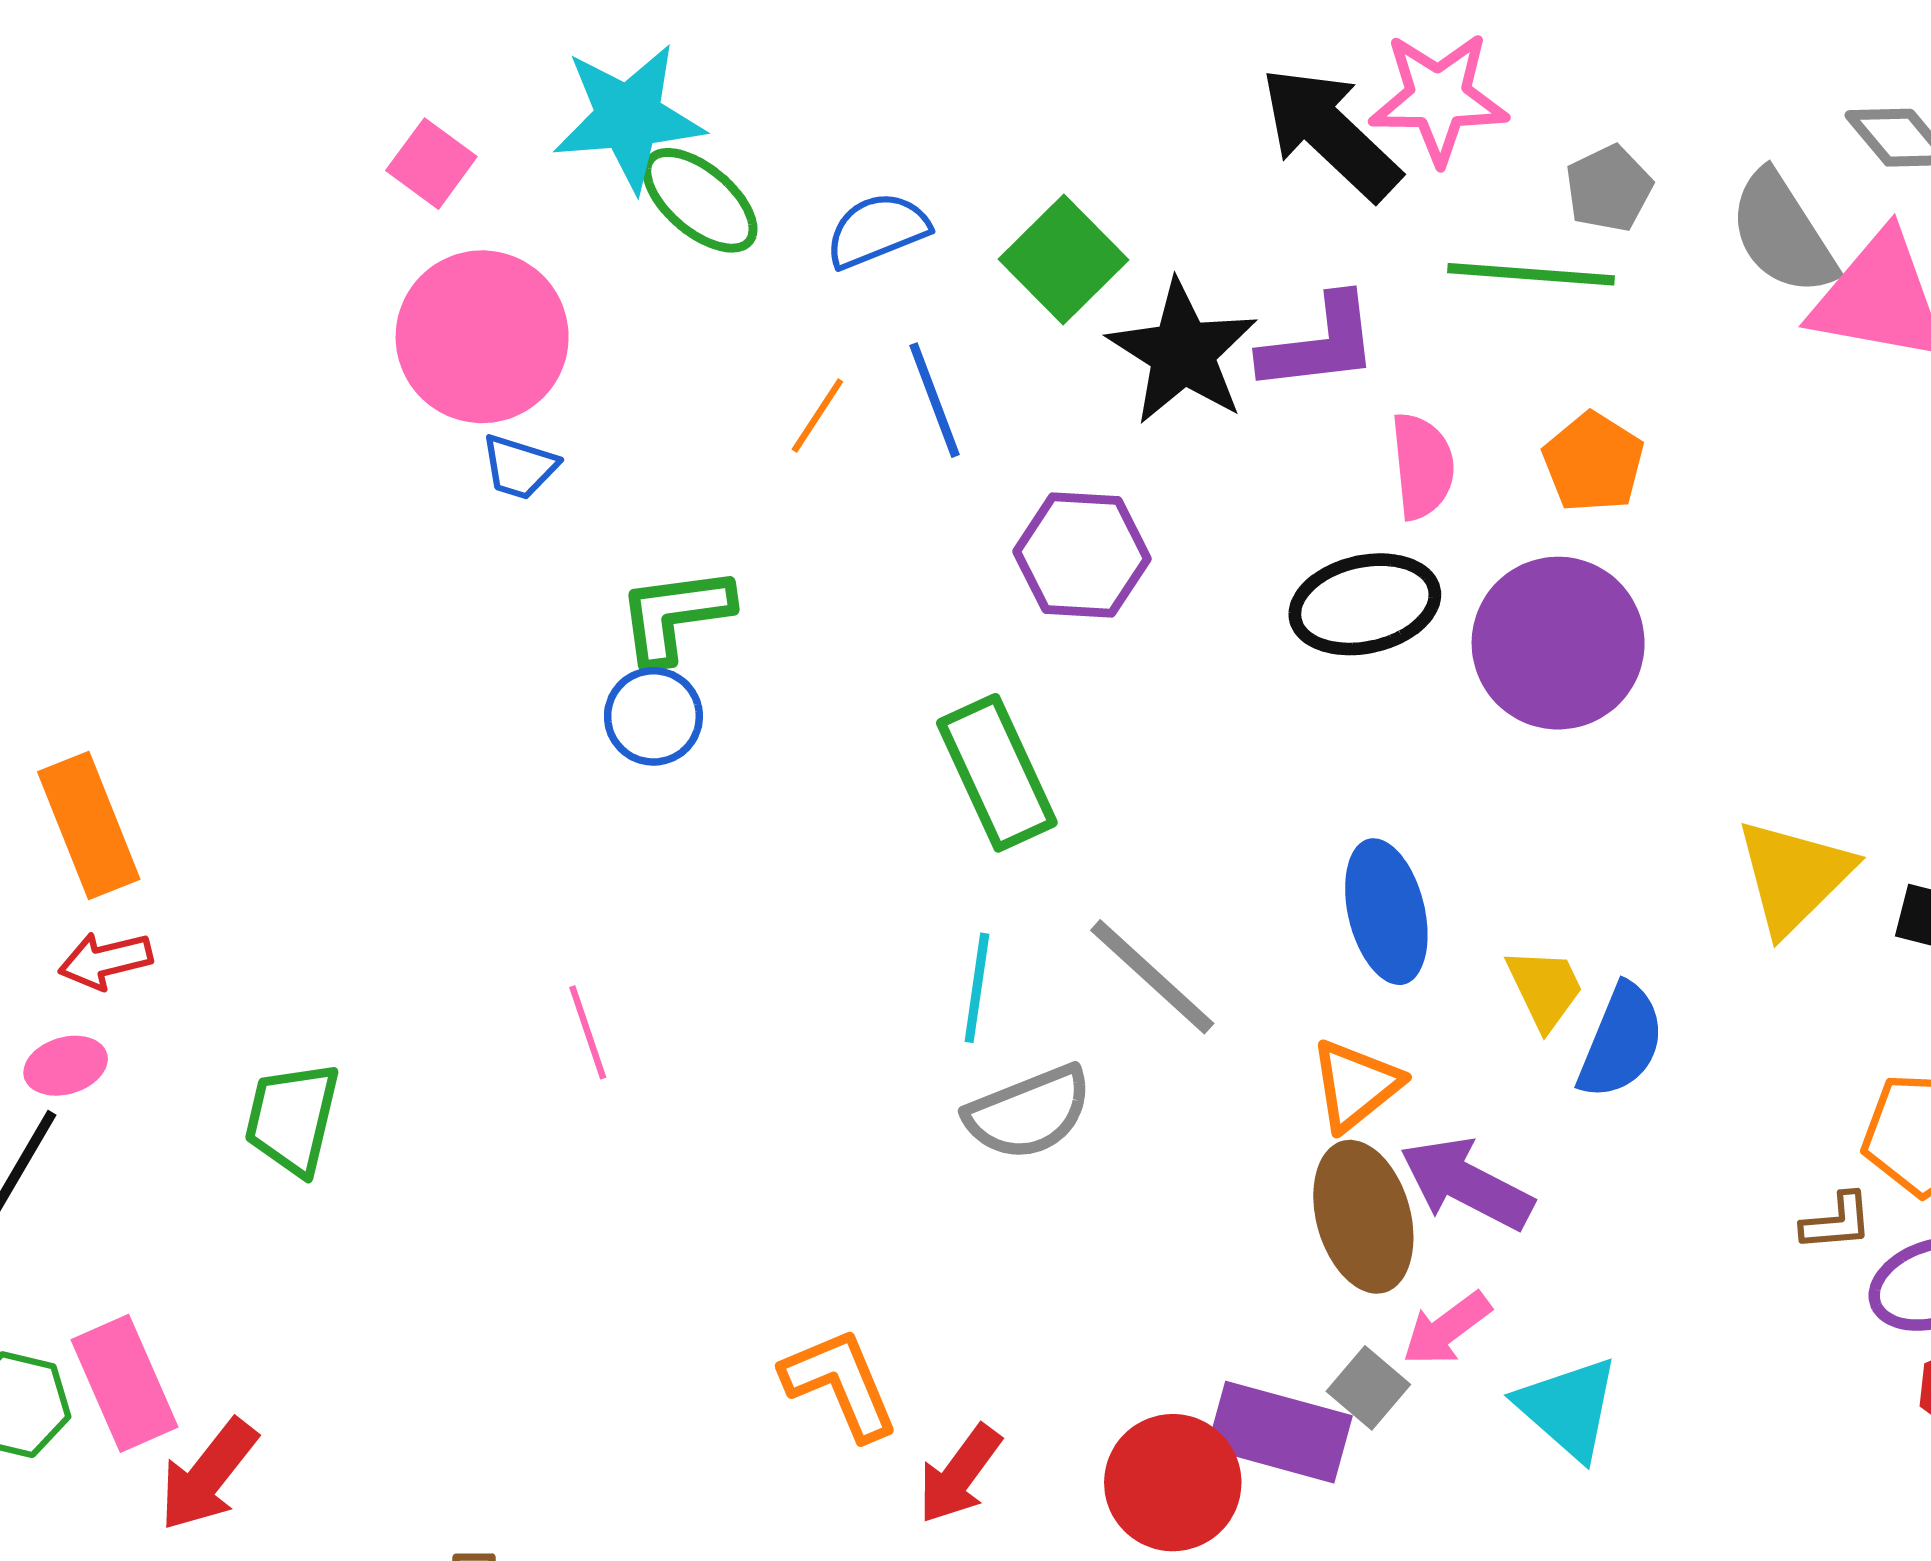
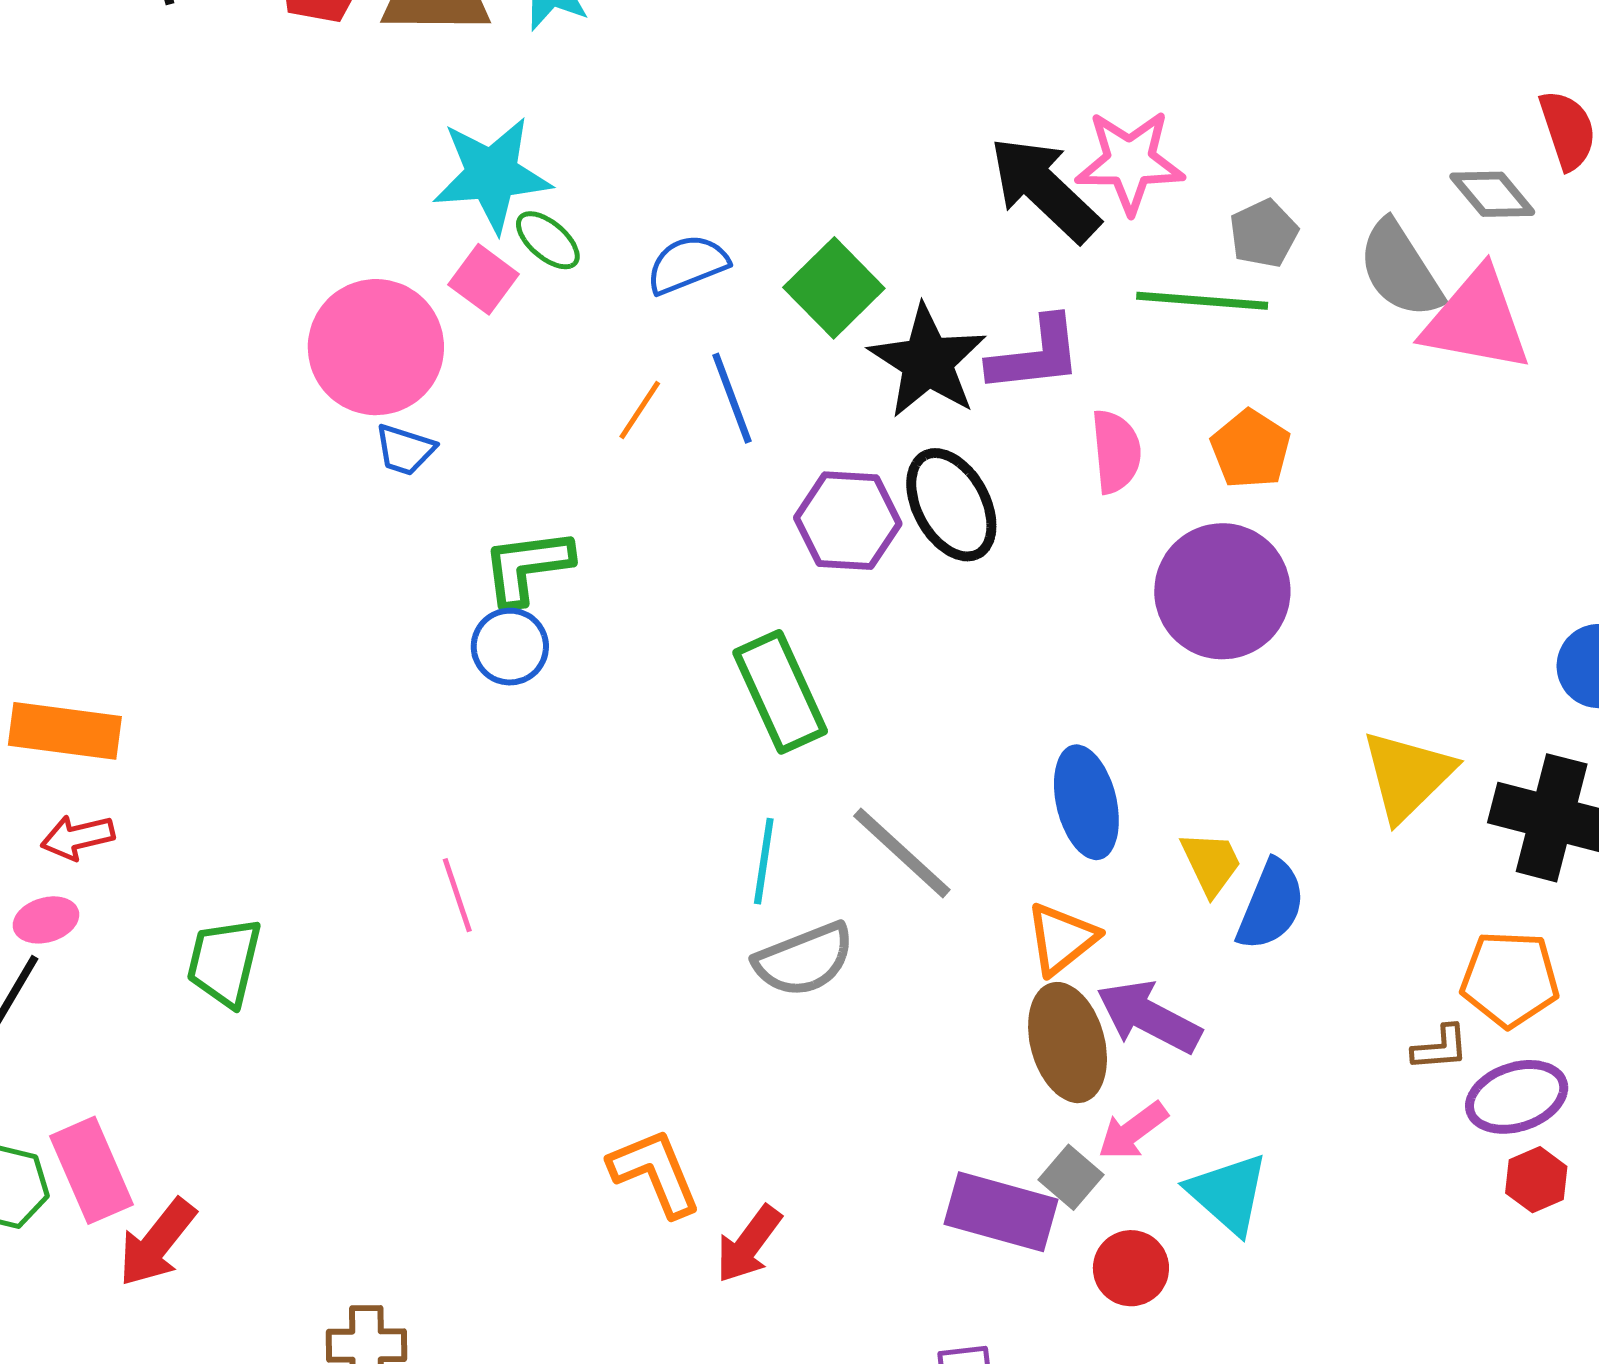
pink square: (431, 164) -> (484, 279), moved
green ellipse: (700, 200) -> (548, 240), size x0.7
black ellipse: (1365, 604) -> (951, 505), moved, turned 74
orange rectangle: (89, 825) -> (65, 731), turned -61
red circle: (1173, 1483) -> (1131, 1268), moved, size x0.7

